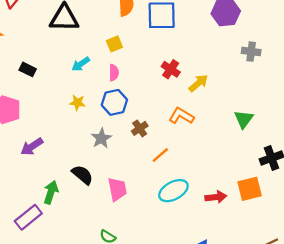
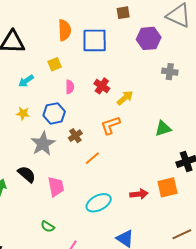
pink semicircle: (114, 73) -> (70, 87), moved
orange L-shape: (181, 116) -> (111, 125), turned -50
green triangle: (244, 119) -> (163, 128), turned 36
gray star: (101, 138) -> (43, 144), size x1.4
cyan ellipse: (173, 191) -> (99, 203), moved

